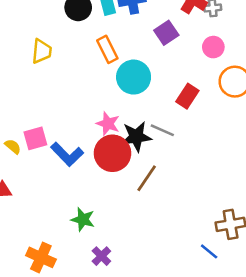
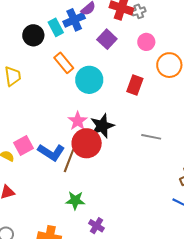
pink star: (108, 124) -> (78, 121), turned 30
gray line: (162, 130) -> (151, 137), moved
brown line: (147, 178) -> (69, 161), moved

